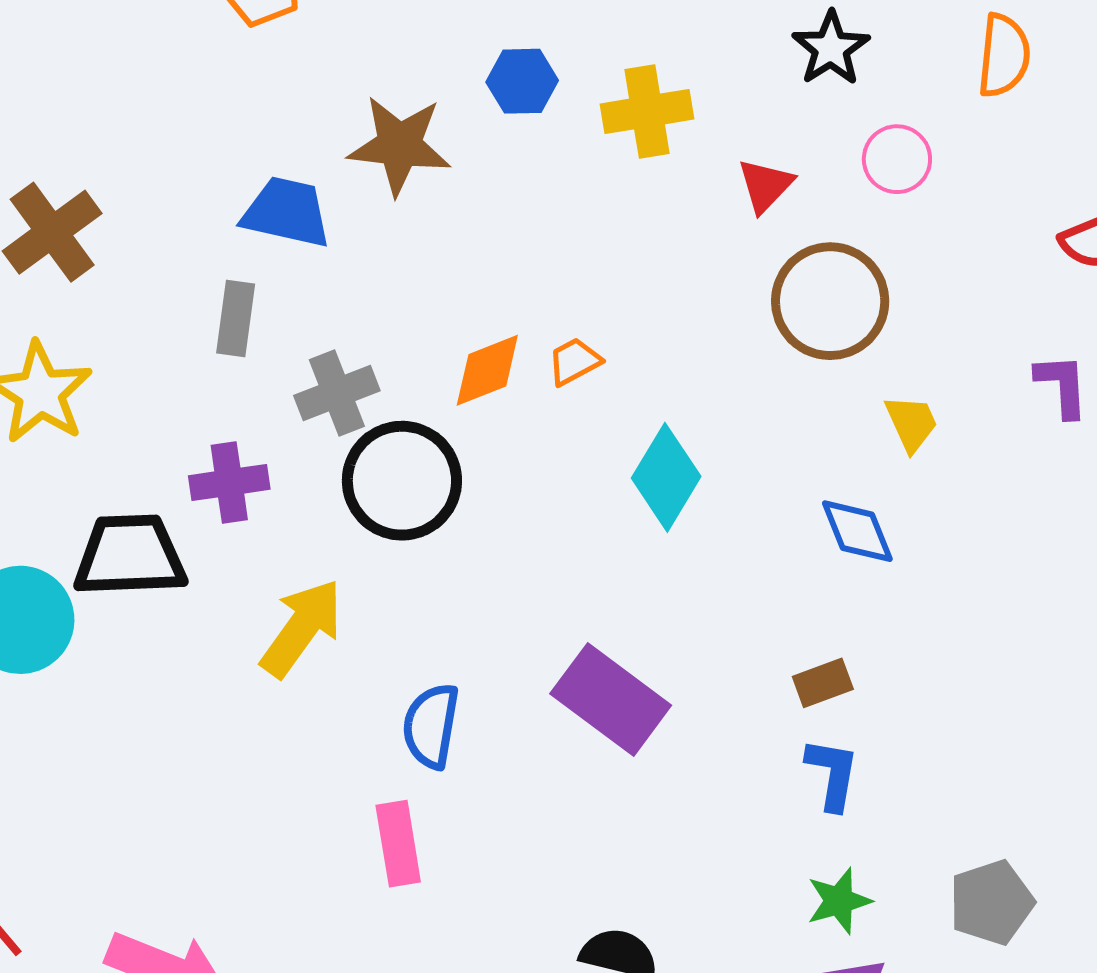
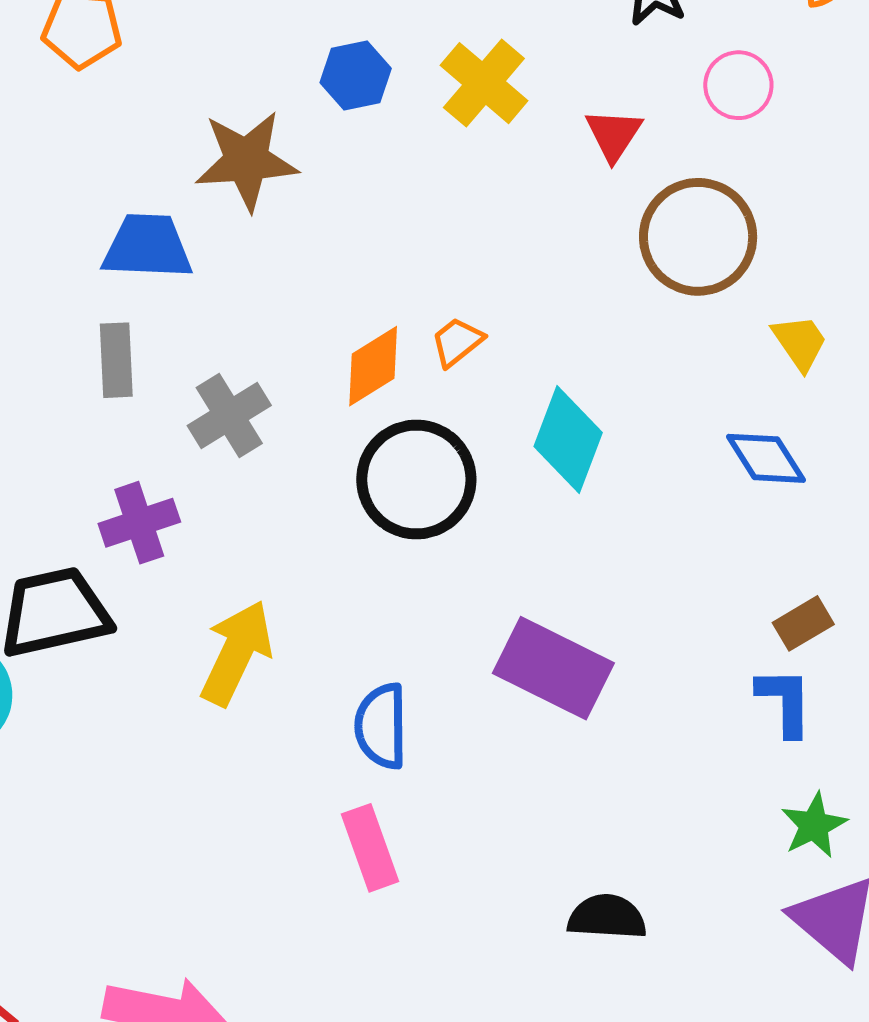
yellow cross: (647, 112) -> (484, 83), turned -30
black circle: (402, 481) -> (416, 479), moved
brown rectangle: (823, 683) -> (803, 623), moved

